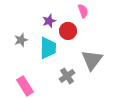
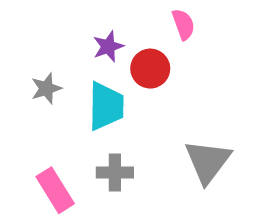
gray triangle: (92, 60) -> (208, 161), moved
gray cross: (67, 76) -> (115, 173), moved, turned 35

